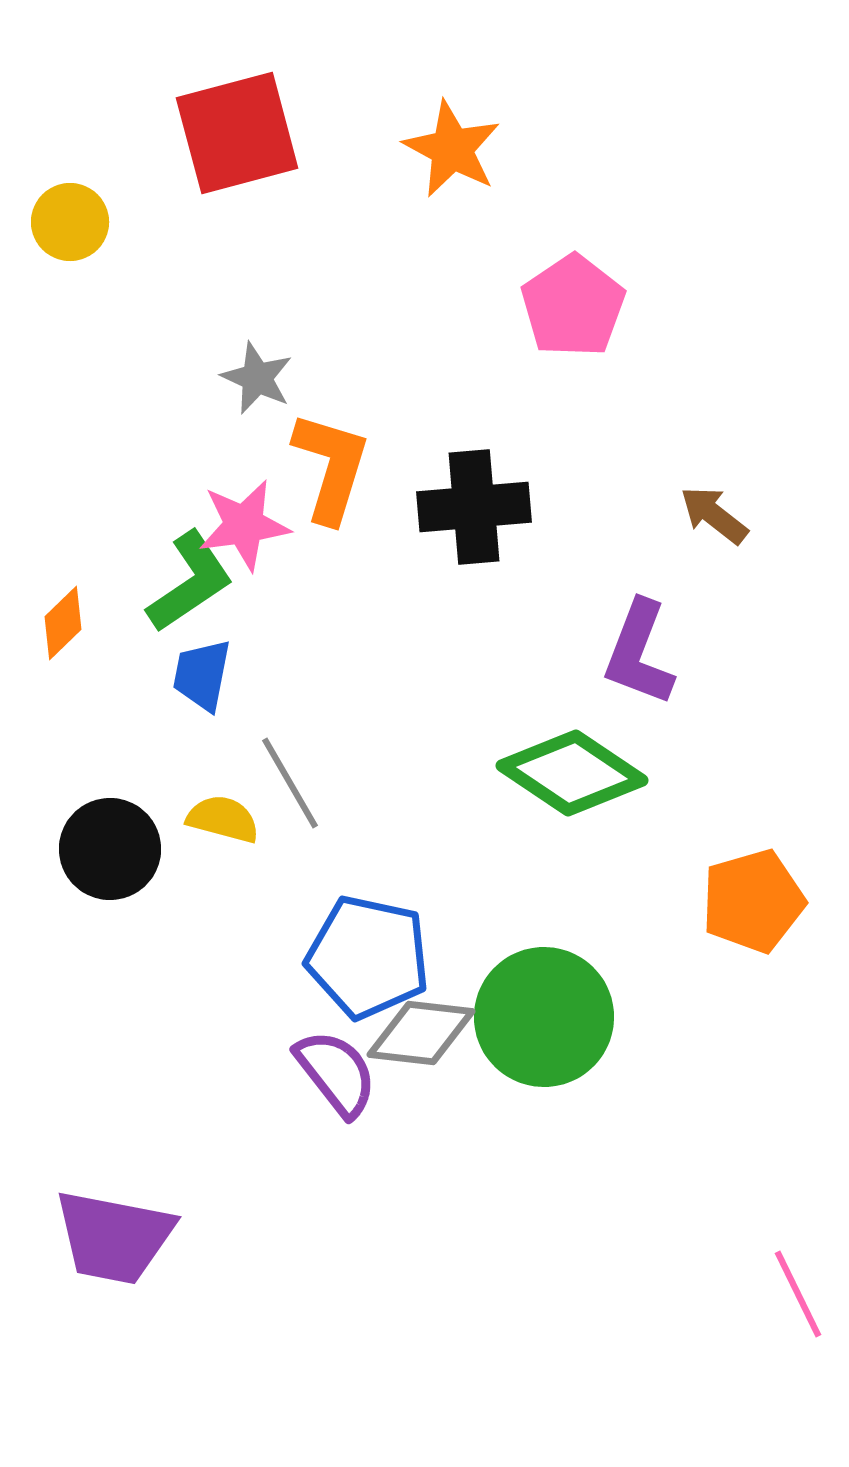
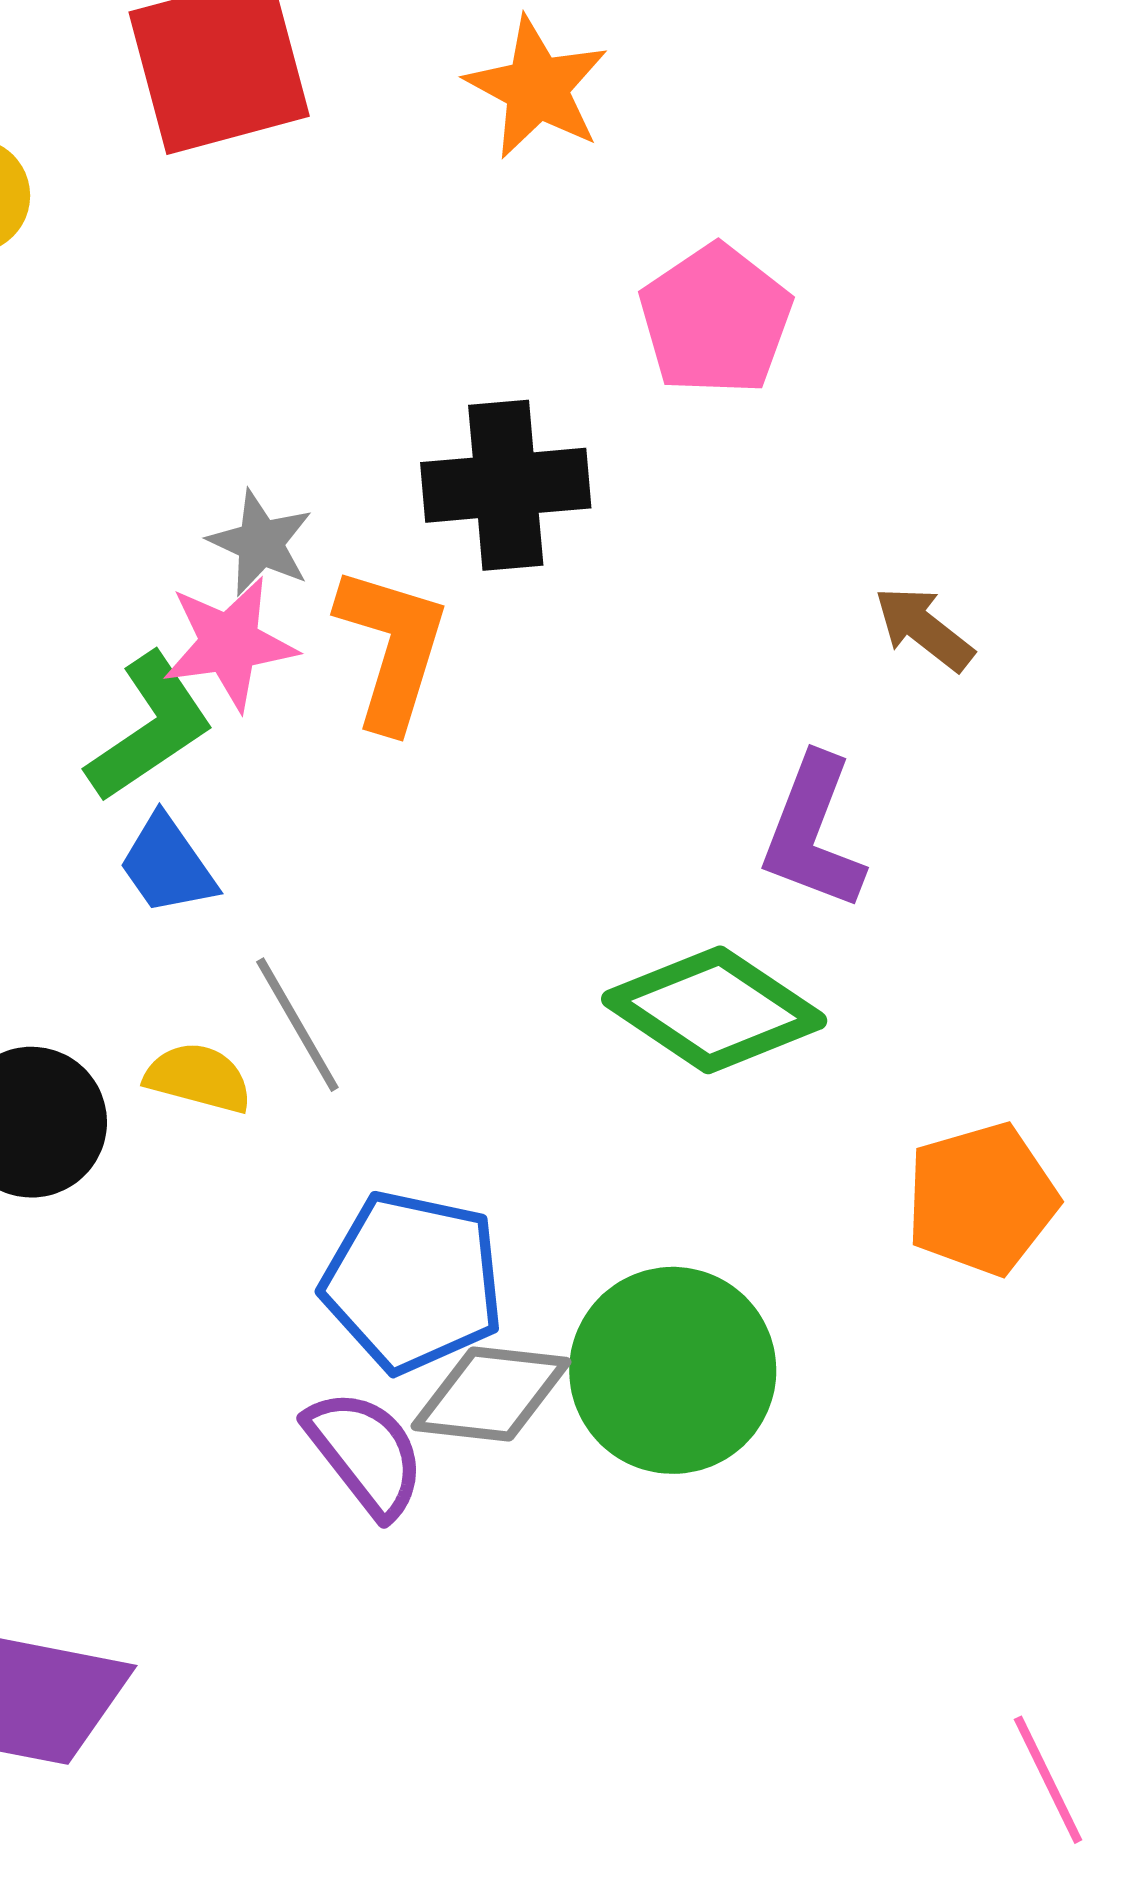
gray star: (257, 378) -> (261, 543), moved
orange L-shape: (331, 467) -> (392, 648), moved
black cross: (474, 507) -> (506, 485), moved
blue trapezoid: (202, 675) -> (167, 865), turned -46

